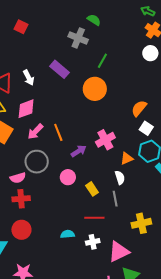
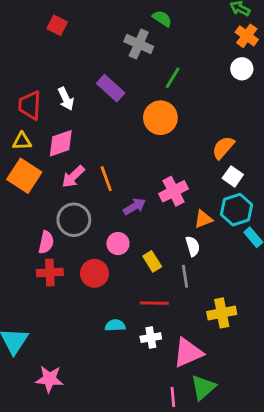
pink semicircle: (18, 178) -> (46, 242), turned -63
red circle: (21, 230) -> (94, 273), moved

